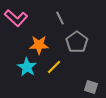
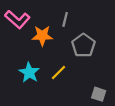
gray line: (60, 18) -> (65, 19), turned 40
orange star: (39, 45) -> (42, 36), moved

